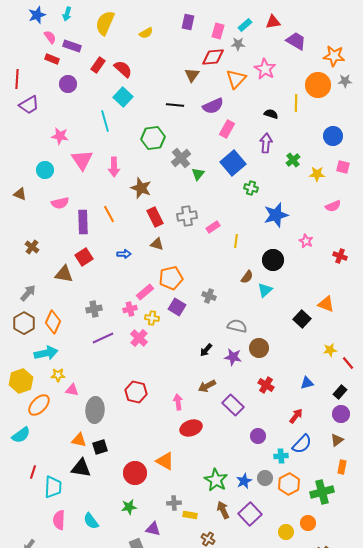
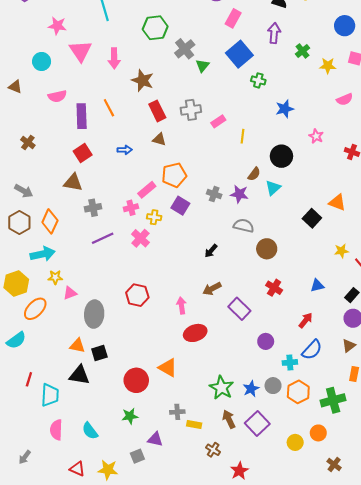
blue star: (276, 215) -> (285, 109), size x0.7
brown triangle: (64, 274) -> (73, 182), moved
gray arrow: (28, 293) -> (24, 191), turned 78
purple star: (233, 357) -> (239, 194), moved
pink triangle: (72, 390) -> (70, 293), turned -32

